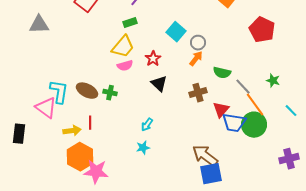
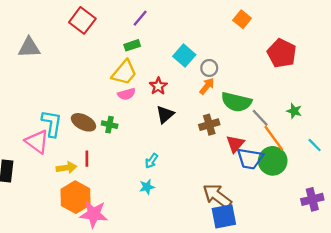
green semicircle: (222, 73) -> (236, 102), size x1.5
black triangle: (159, 84) -> (165, 114), turned 36

